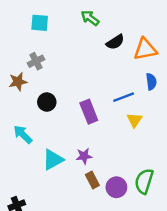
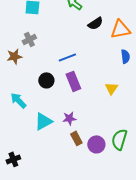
blue line: (124, 97) -> (67, 57), moved
black circle: (47, 102) -> (46, 80), moved

